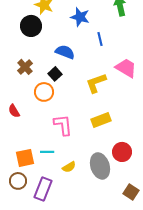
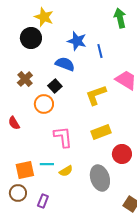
blue star: (80, 17) -> (77, 41), moved
red circle: (122, 152) -> (122, 154), moved
yellow semicircle: (69, 167) -> (66, 171), moved
purple rectangle: (43, 189) -> (43, 201), size x0.6

